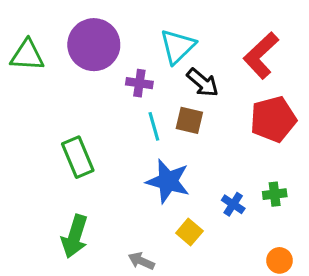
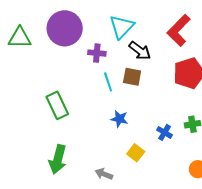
blue star: (168, 181) -> (119, 119), size x0.6

